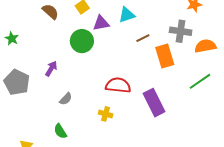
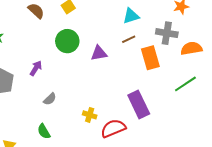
cyan triangle: (127, 15) -> (131, 16), moved
purple triangle: (101, 23) -> (99, 53), moved
red semicircle: (118, 85) -> (113, 128), moved, turned -30

